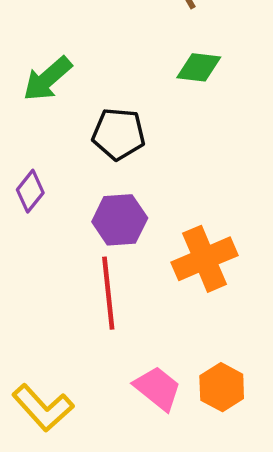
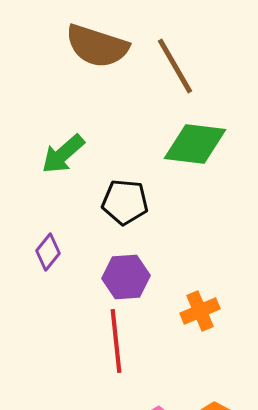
green diamond: (199, 67) -> (195, 144), size x1.6
orange cross: (204, 259) -> (200, 311), size x0.7

